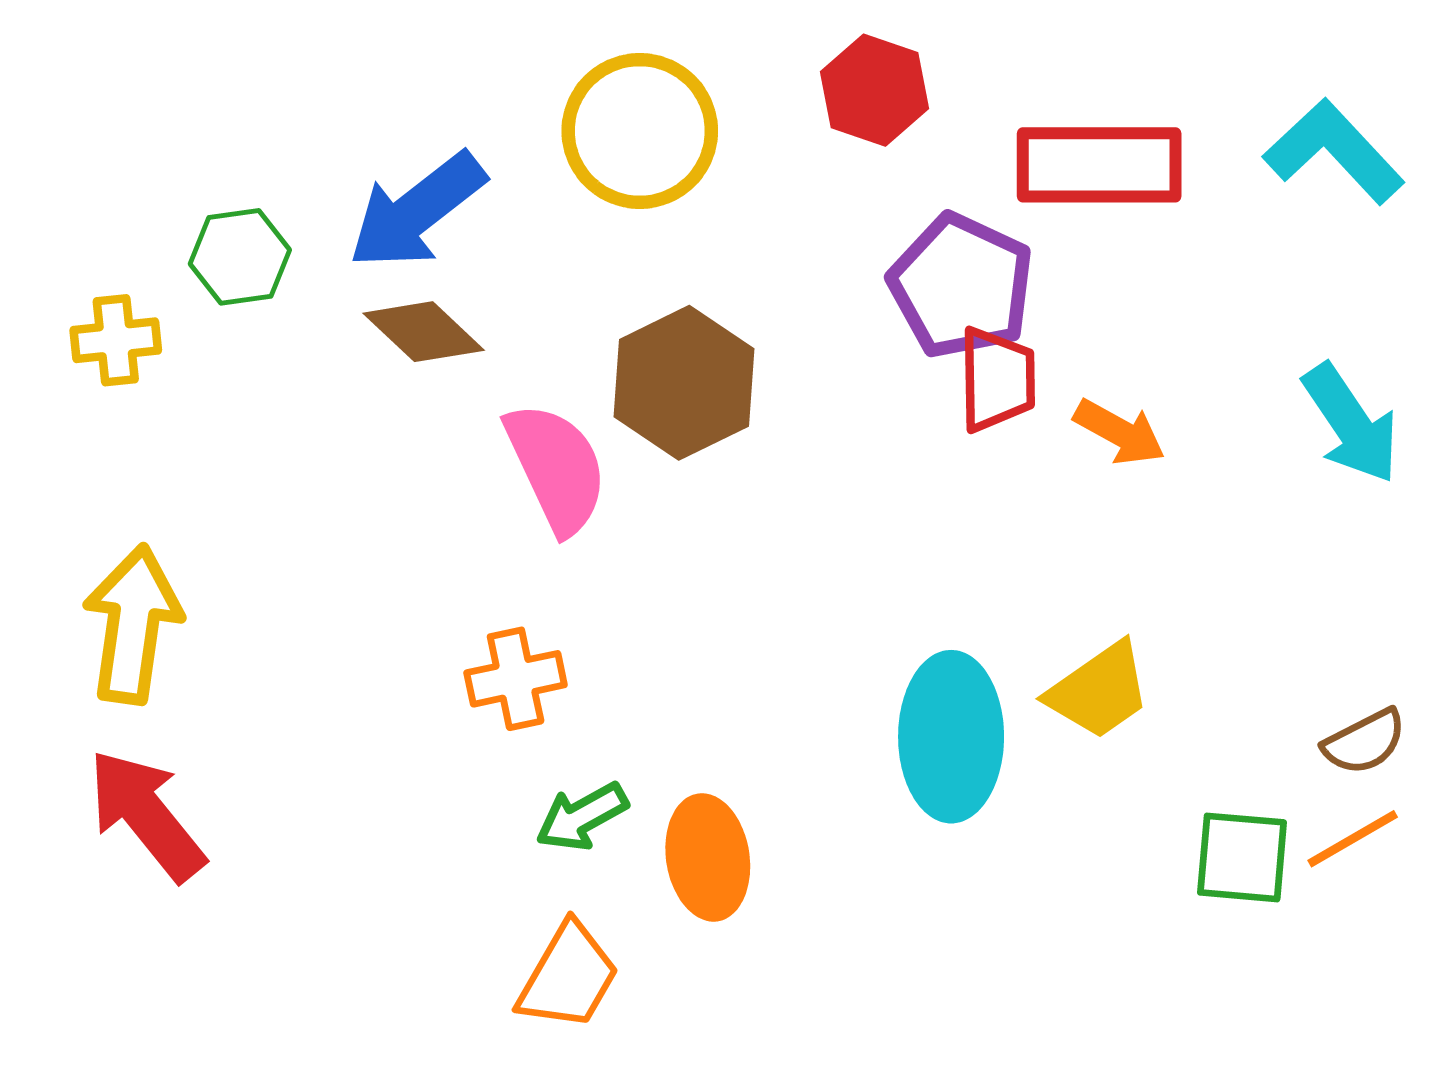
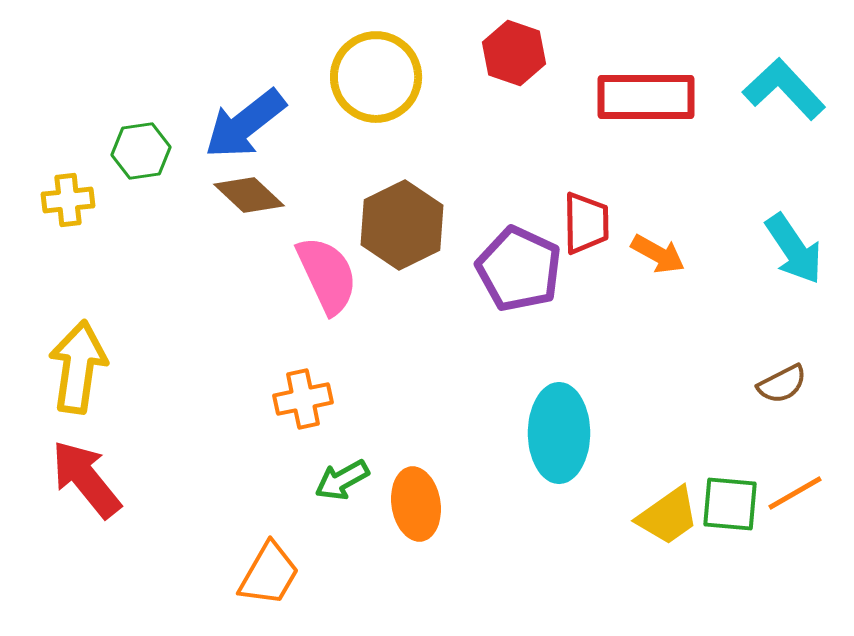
purple pentagon: (961, 286) -> (519, 269), moved
yellow trapezoid: (1099, 691) -> (668, 516), moved
brown semicircle: (1365, 742) -> (782, 384), moved
orange trapezoid: (568, 977) -> (269, 574), moved

